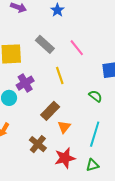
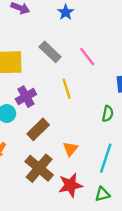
green semicircle: (95, 96) -> (108, 114), turned 64
brown rectangle: (50, 111) -> (38, 129), moved
brown cross: (38, 144) -> (39, 168), size x1.4

